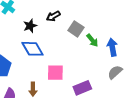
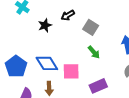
green arrow: (92, 40) -> (94, 52), moved
blue diamond: (33, 49) -> (47, 63), moved

